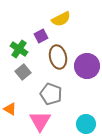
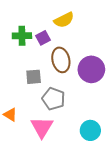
green cross: (19, 49) -> (22, 36), moved, turned -36
gray square: (23, 72) -> (34, 77), moved, turned 35

